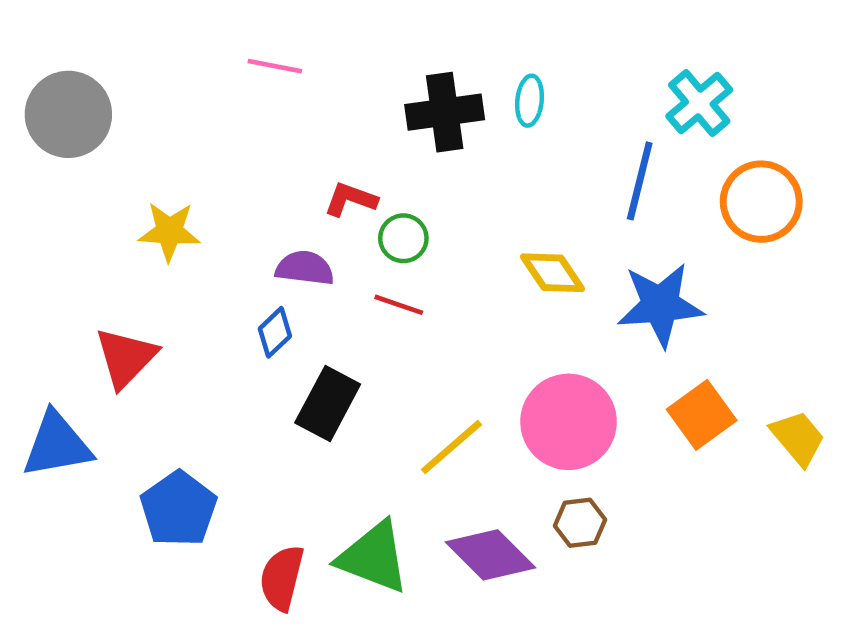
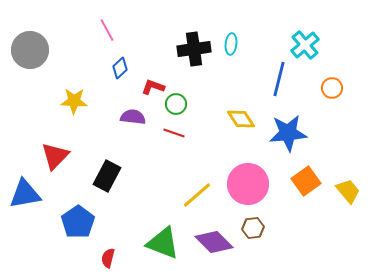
pink line: (275, 66) -> (107, 30), moved, turned 50
orange circle: (761, 202) -> (332, 88), size x0.6
blue diamond: (275, 332) -> (120, 68), moved
black rectangle: (328, 403) -> (107, 176), moved
red semicircle: (282, 578) -> (108, 258), moved, size x0.7

